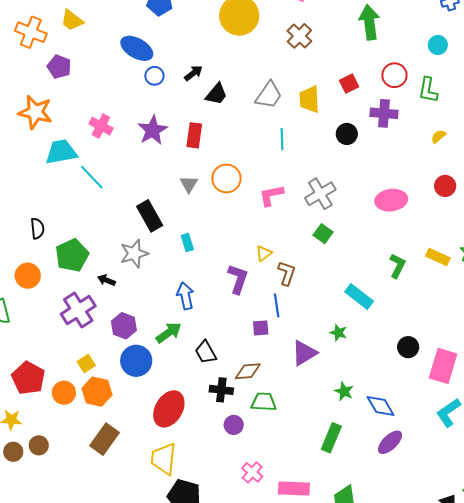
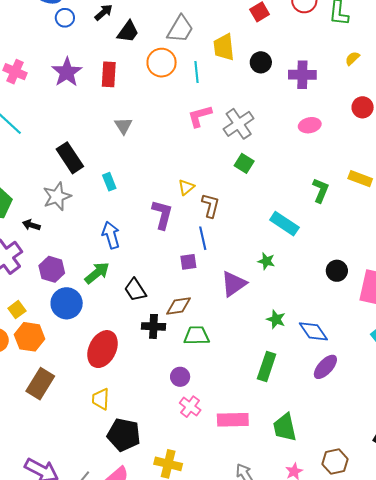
yellow trapezoid: (309, 99) -> (224, 47), moved
purple cross: (384, 113) -> (302, 75), moved
orange circle: (226, 178) -> (162, 63), moved
gray triangle: (189, 184) -> (123, 126), moved
pink L-shape: (271, 195) -> (200, 116), moved
pink ellipse: (391, 200) -> (310, 125), size x0.7
purple circle: (234, 425) -> (180, 377), moved
yellow trapezoid: (164, 459) -> (101, 399), size x0.7

